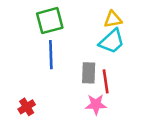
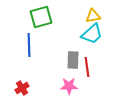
blue line: (51, 55) -> (29, 45), moved
pink star: (96, 104) -> (69, 86), moved

